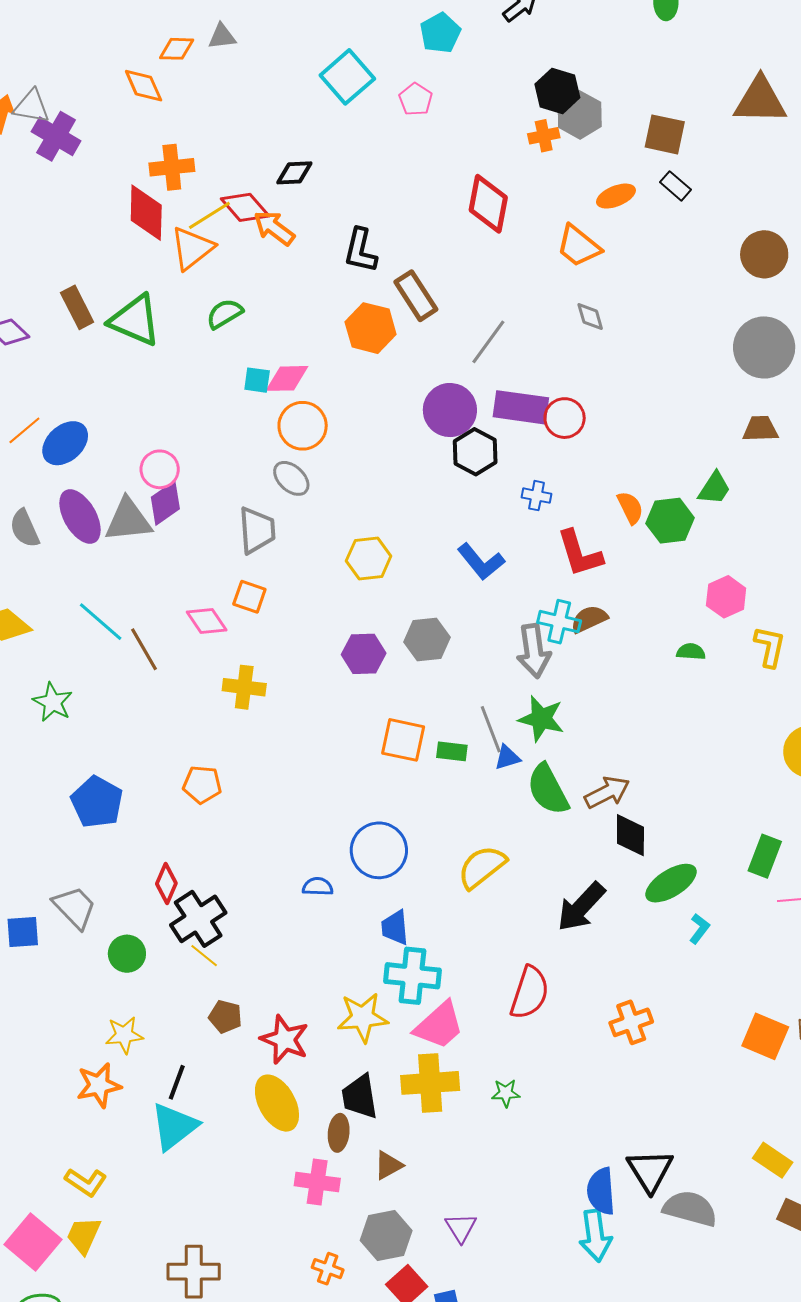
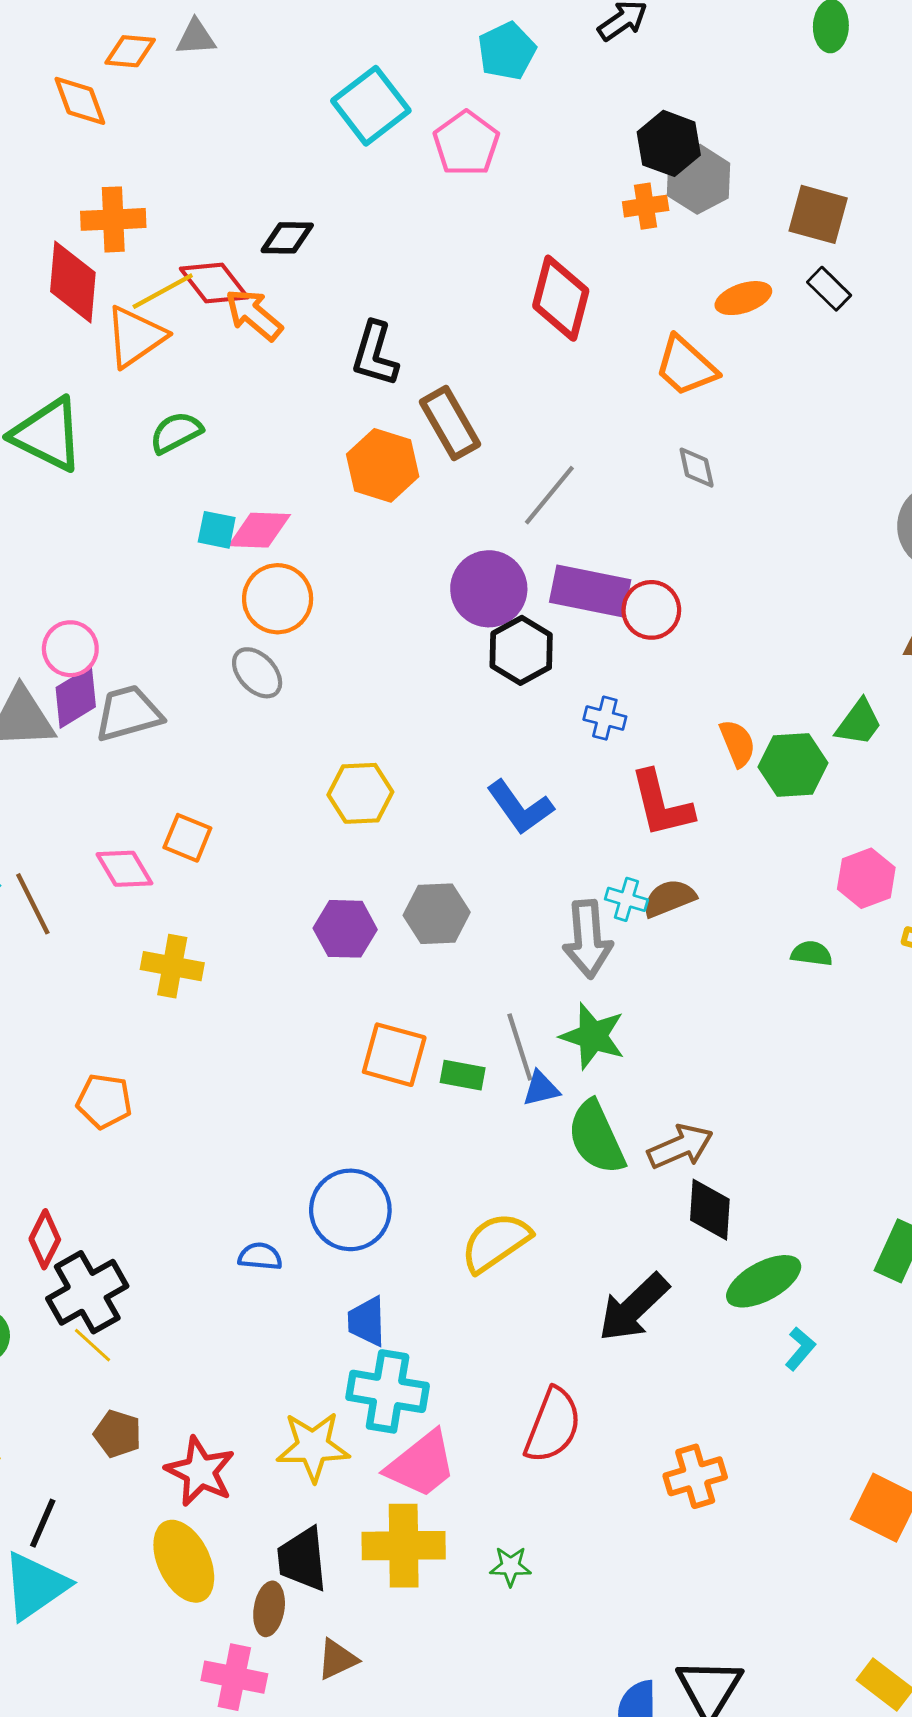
pink pentagon: (416, 99) -> (466, 143), size x1.4
gray trapezoid: (257, 530) -> (128, 713), moved, turned -105
cyan cross: (559, 622) -> (626, 899), size x0.7

